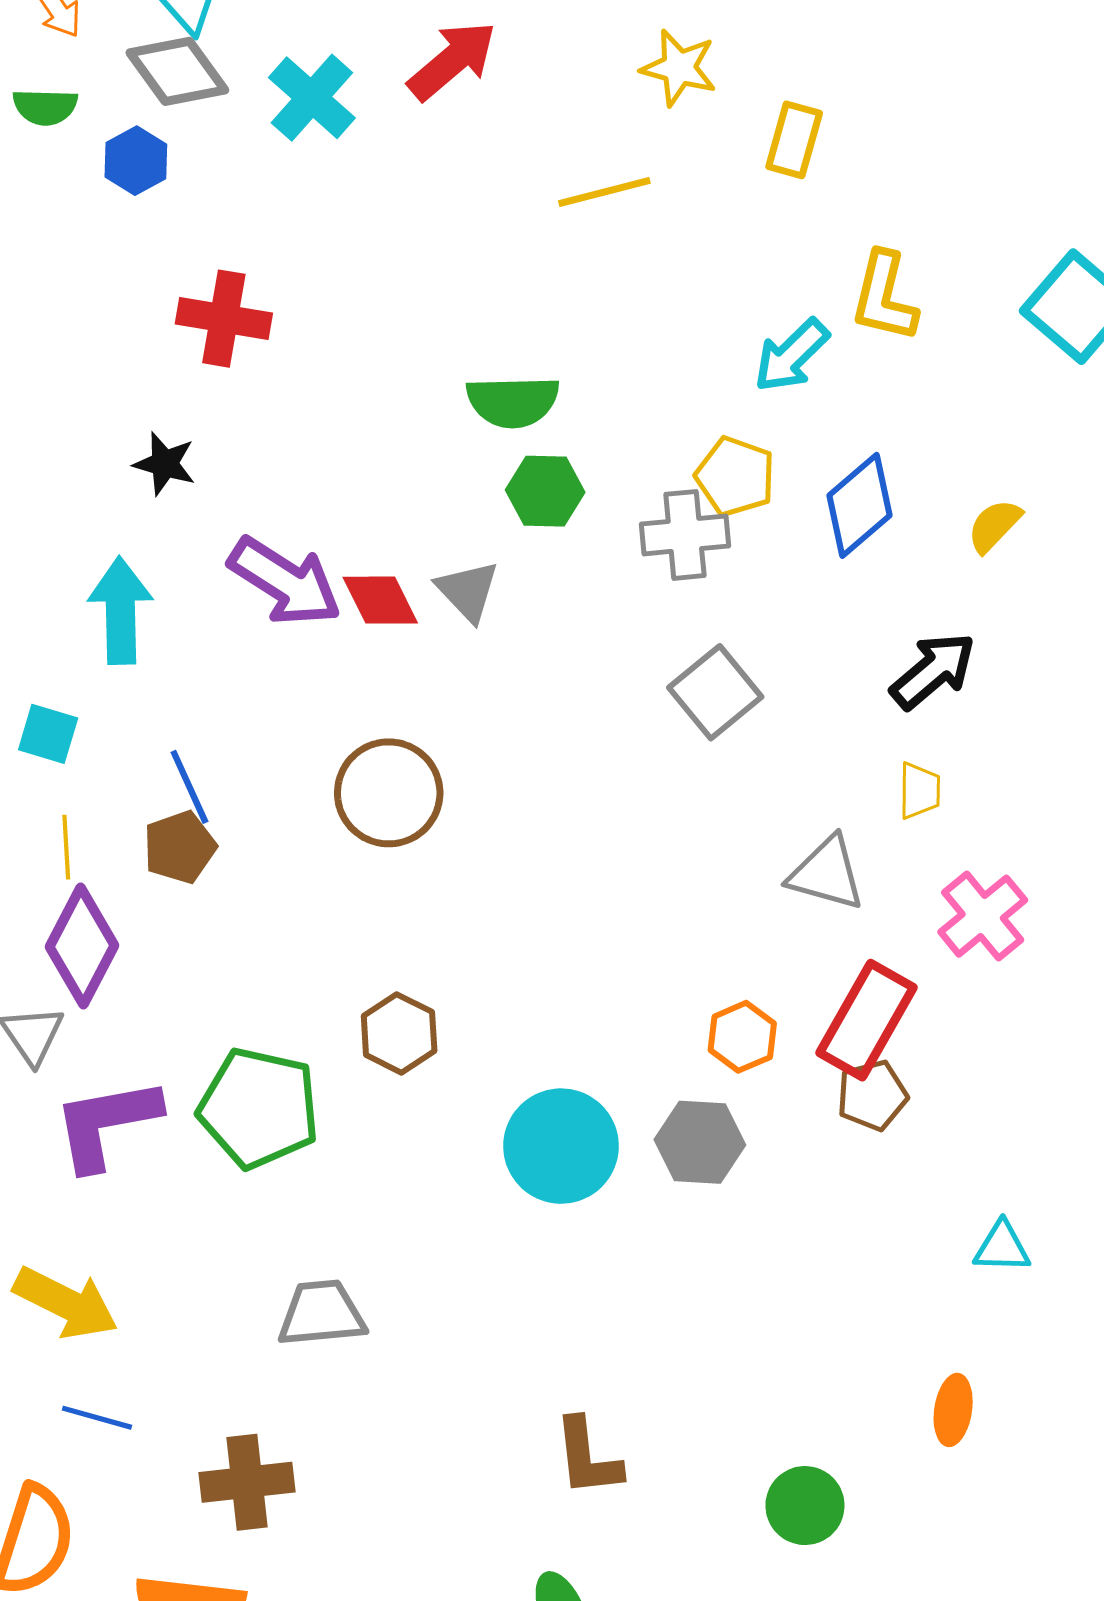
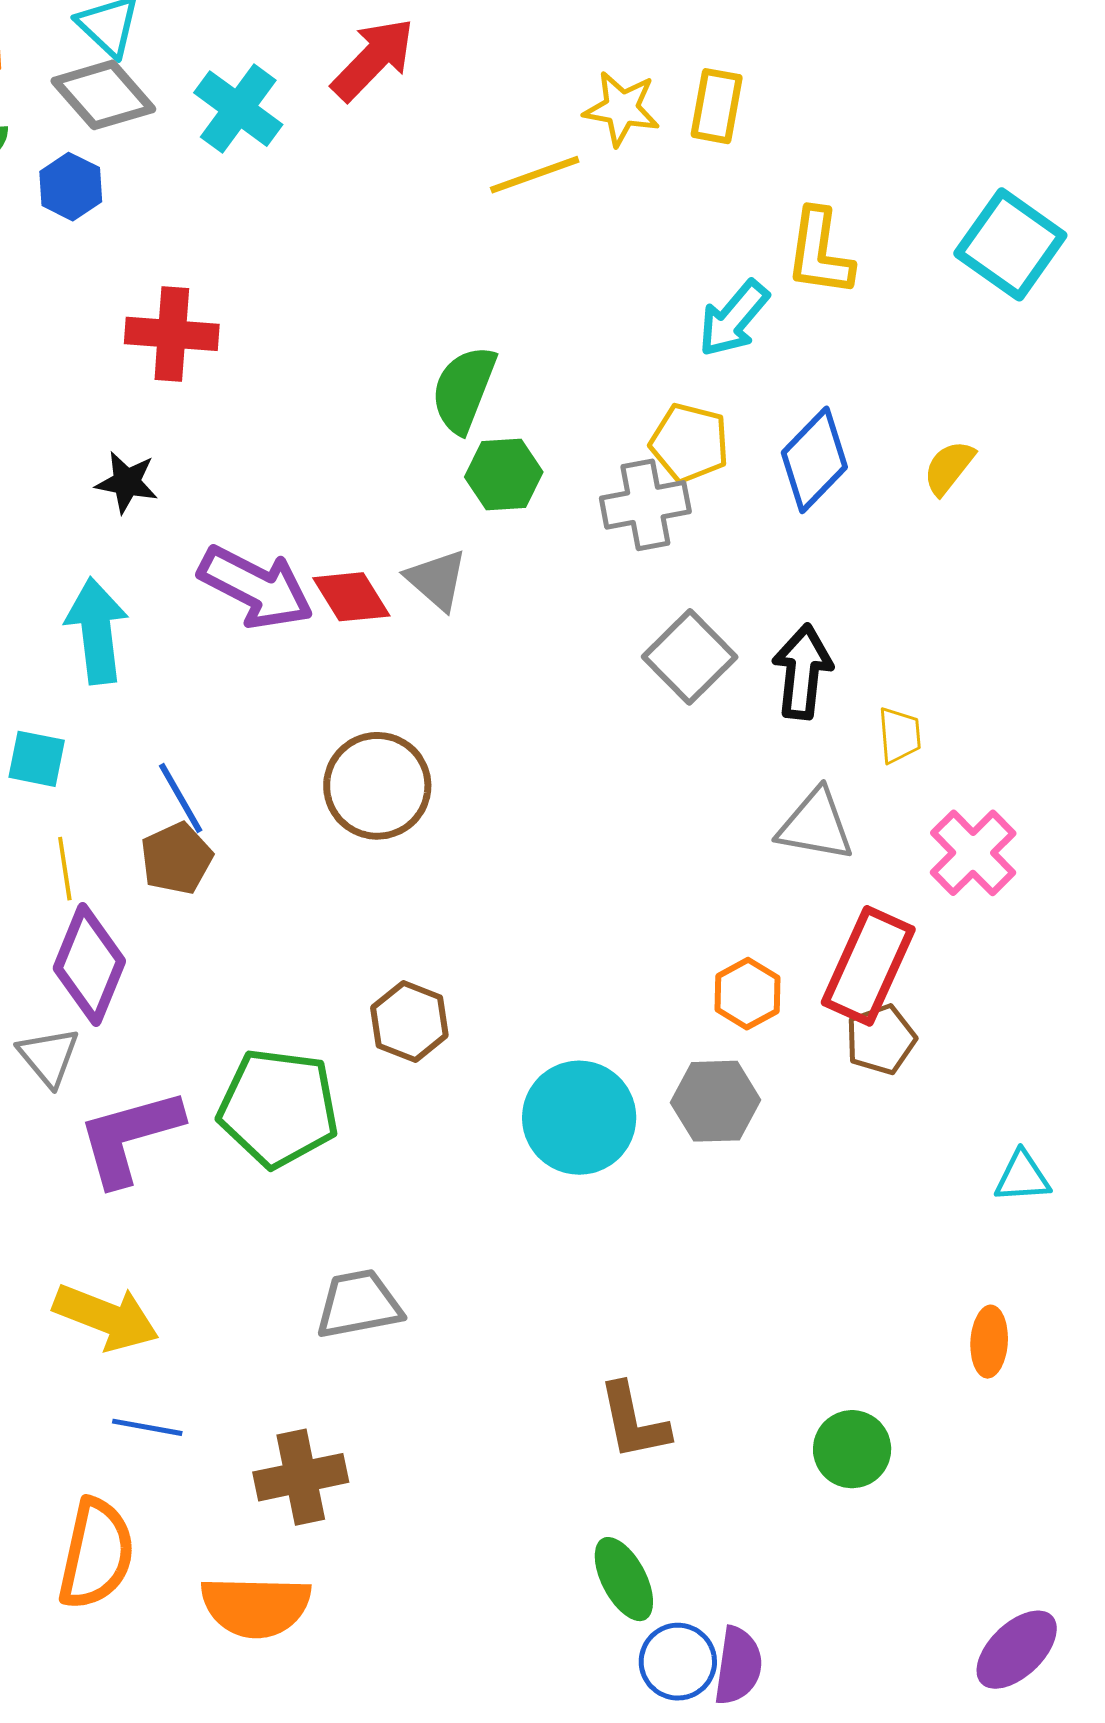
yellow star: (679, 68) -> (622, 109), moved
green semicircle: (513, 402) -> (464, 389), turned 118
black arrow: (933, 671) -> (802, 672), moved, turned -38

